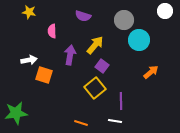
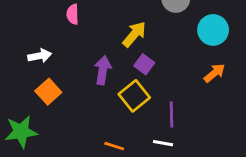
cyan circle: (139, 40) -> (213, 30), moved
purple arrow: (70, 55) -> (103, 70), moved
orange square: (44, 75) -> (48, 92), moved, turned 30

